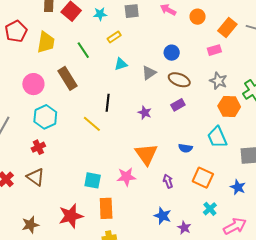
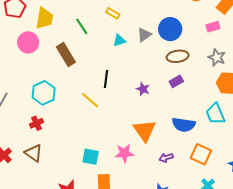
yellow rectangle: (114, 37) -> (113, 13), turned 64
blue circle: (172, 53) -> (170, 29), size x1.5
gray triangle: (149, 73) -> (144, 35), moved
brown ellipse: (179, 80) -> (178, 56), turned -30
pink circle: (33, 84) -> (28, 42), moved
blue semicircle: (185, 148) -> (184, 125), size x1.6
purple arrow: (168, 181) -> (166, 158), turned -88

